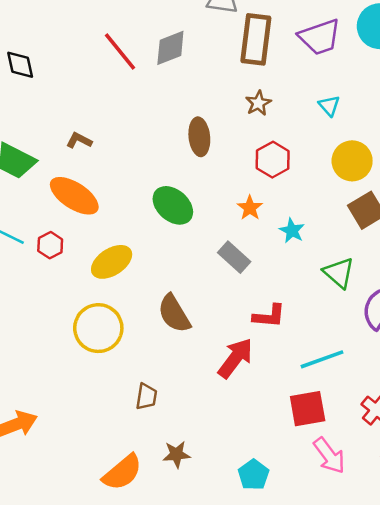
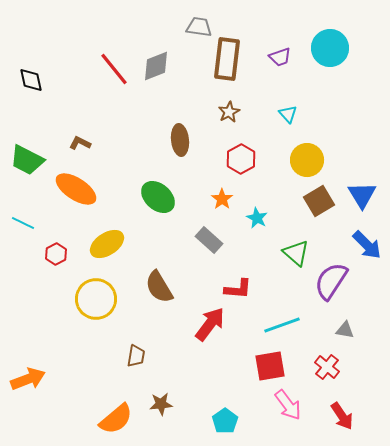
purple trapezoid: (320, 37) -> (280, 57), size x0.6
red hexagon: (50, 245) -> (56, 254), moved

